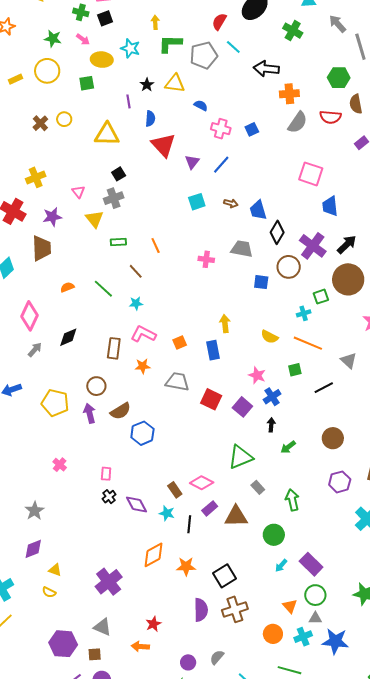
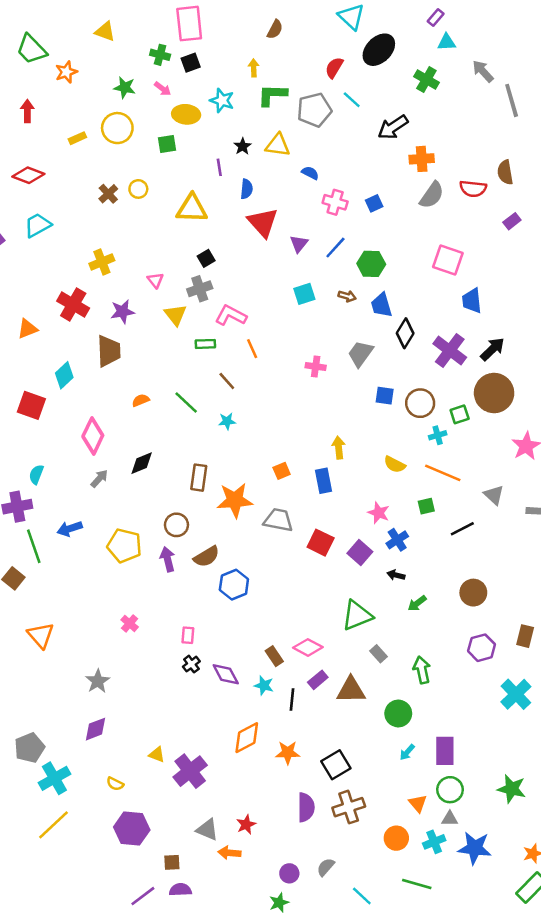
black arrow: (266, 69) -> (393, 127), turned -40
green hexagon: (339, 78) -> (371, 264), moved
gray trapezoid: (242, 249) -> (361, 354), turned -65
brown circle: (289, 267) -> (420, 403), moved
pink L-shape: (143, 334) -> (231, 315), moved
orange star: (143, 366) -> (235, 500), size x1.8
black arrow: (271, 425) -> (396, 575), turned -80
purple rectangle: (311, 564) -> (445, 751), turned 45
yellow triangle: (55, 570) -> (157, 755), moved
gray triangle: (103, 627) -> (207, 830), moved
purple hexagon: (63, 644) -> (132, 829), moved

